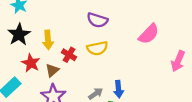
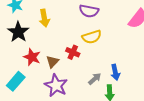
yellow arrow: (48, 40) -> (44, 18), moved
red cross: (69, 55) -> (73, 52), moved

